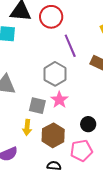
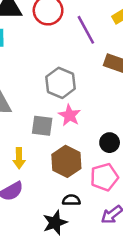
purple line: (70, 46) -> (86, 30), moved
yellow arrow: (27, 127) -> (19, 158), moved

